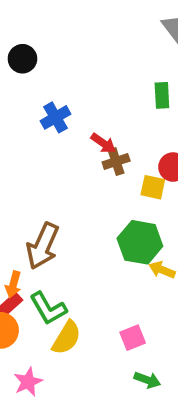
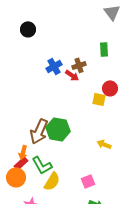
blue cross: (56, 117) -> (54, 66), moved
brown cross: (116, 162) -> (79, 65), moved
green hexagon: (140, 242) -> (58, 129), moved

